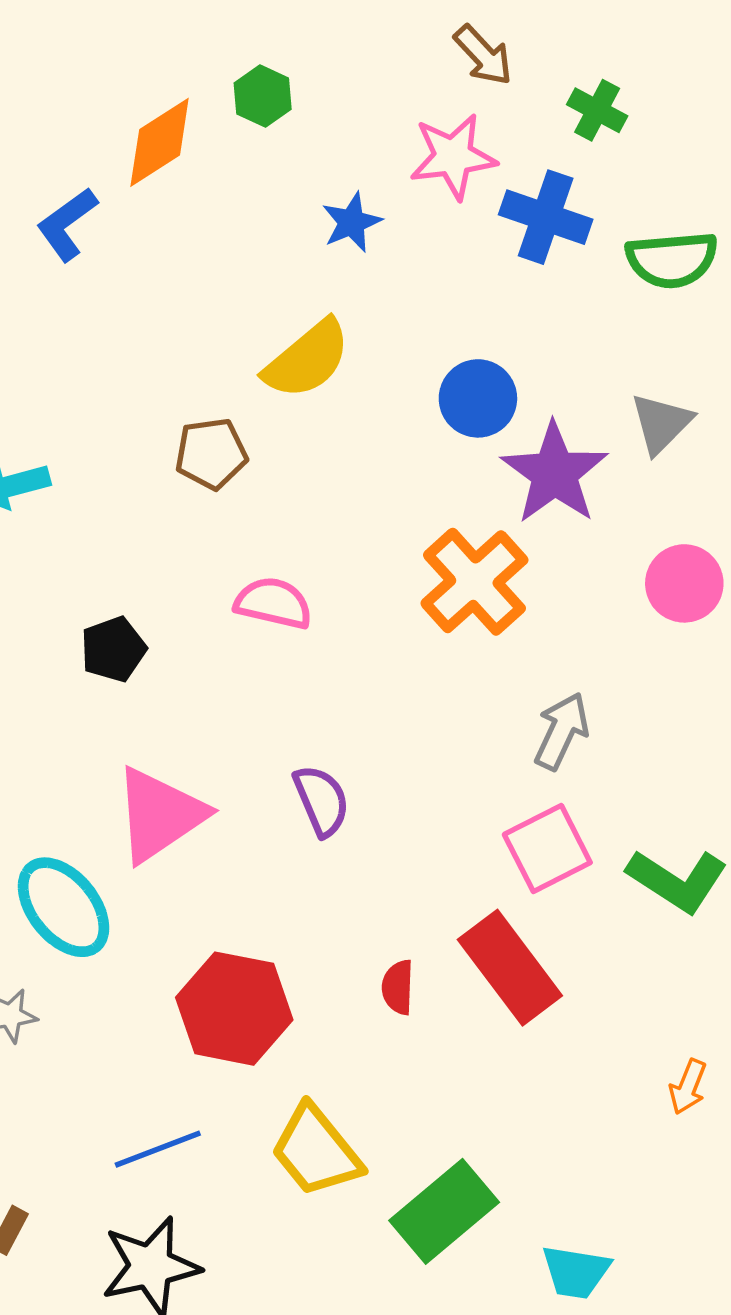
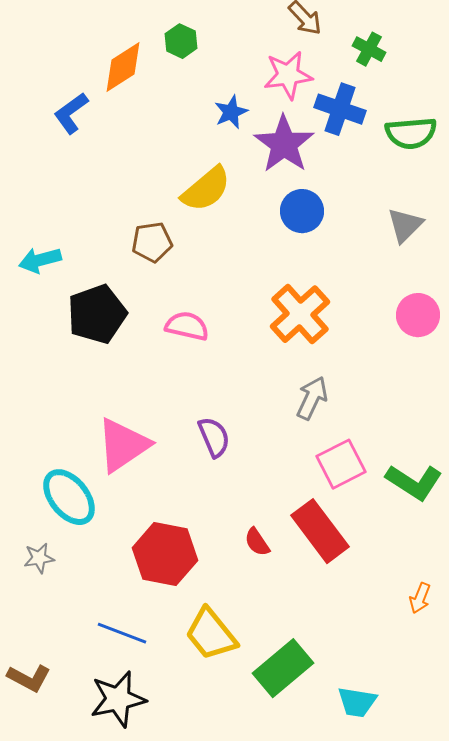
purple star: (554, 473) -> (284, 144), moved
black pentagon: (113, 649) -> (97, 314), moved, size x1.6
gray arrow: (562, 731) -> (312, 398), moved
red semicircle: (398, 987) -> (257, 542), turned -36
blue line: (158, 1149) -> (122, 633), turned 42

